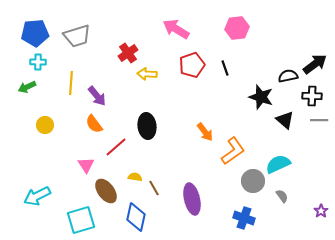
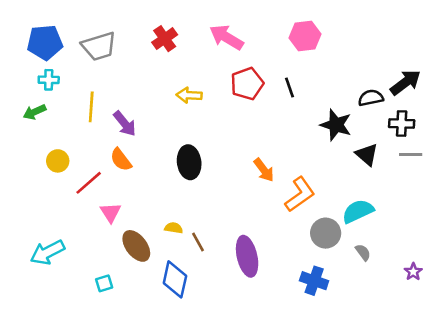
red cross: (128, 53) -> (165, 39), moved
red line: (116, 147) -> (89, 183), moved
cyan square: (81, 220) -> (104, 283), size x0.5

